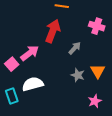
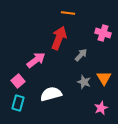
pink square: (12, 64) -> (18, 81), moved
white semicircle: (33, 84) -> (51, 94), moved
cyan rectangle: (12, 96) -> (18, 103), turned 35

